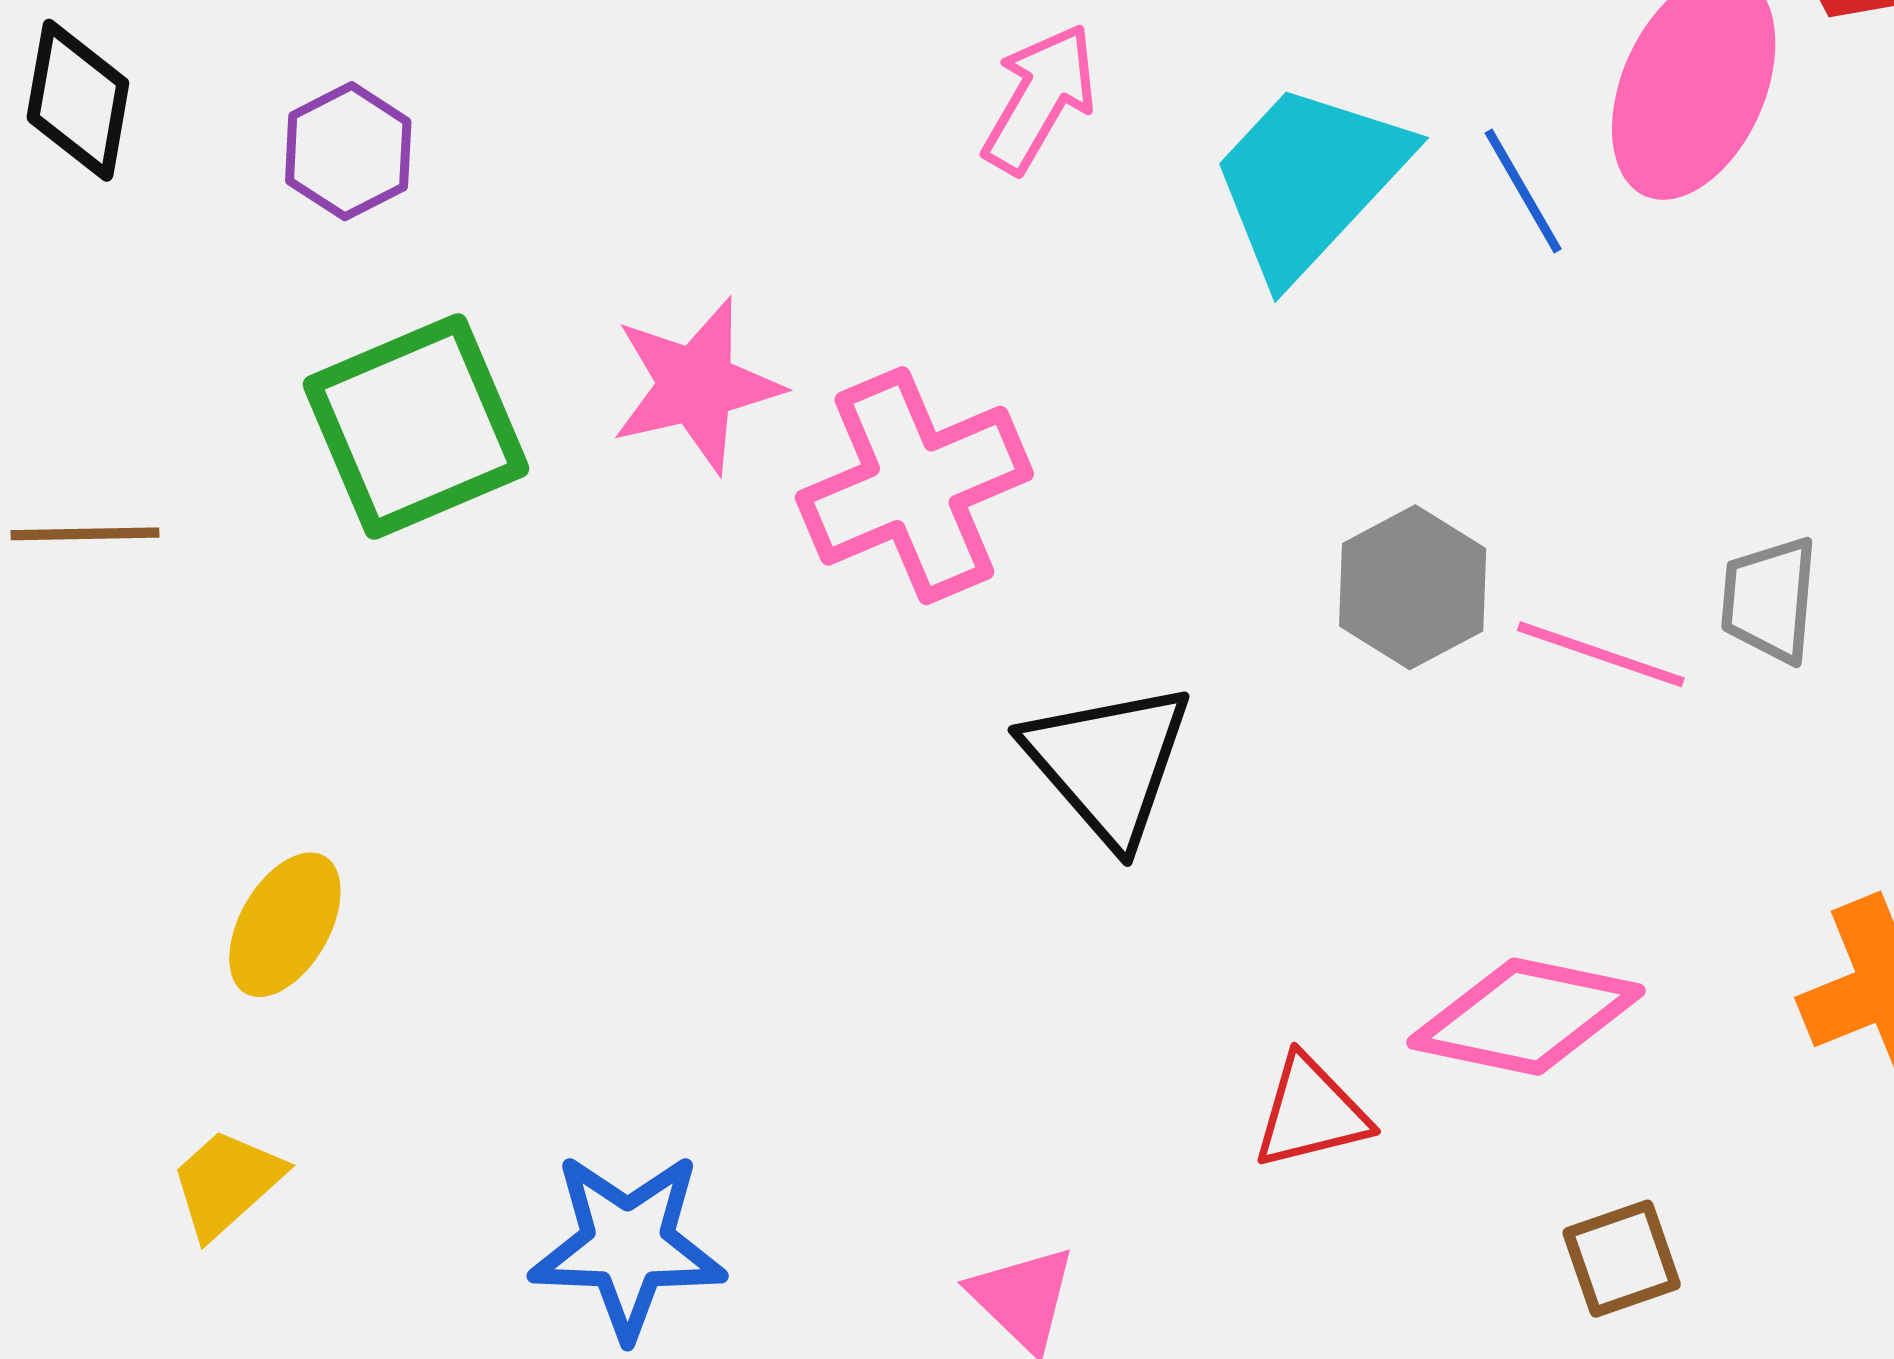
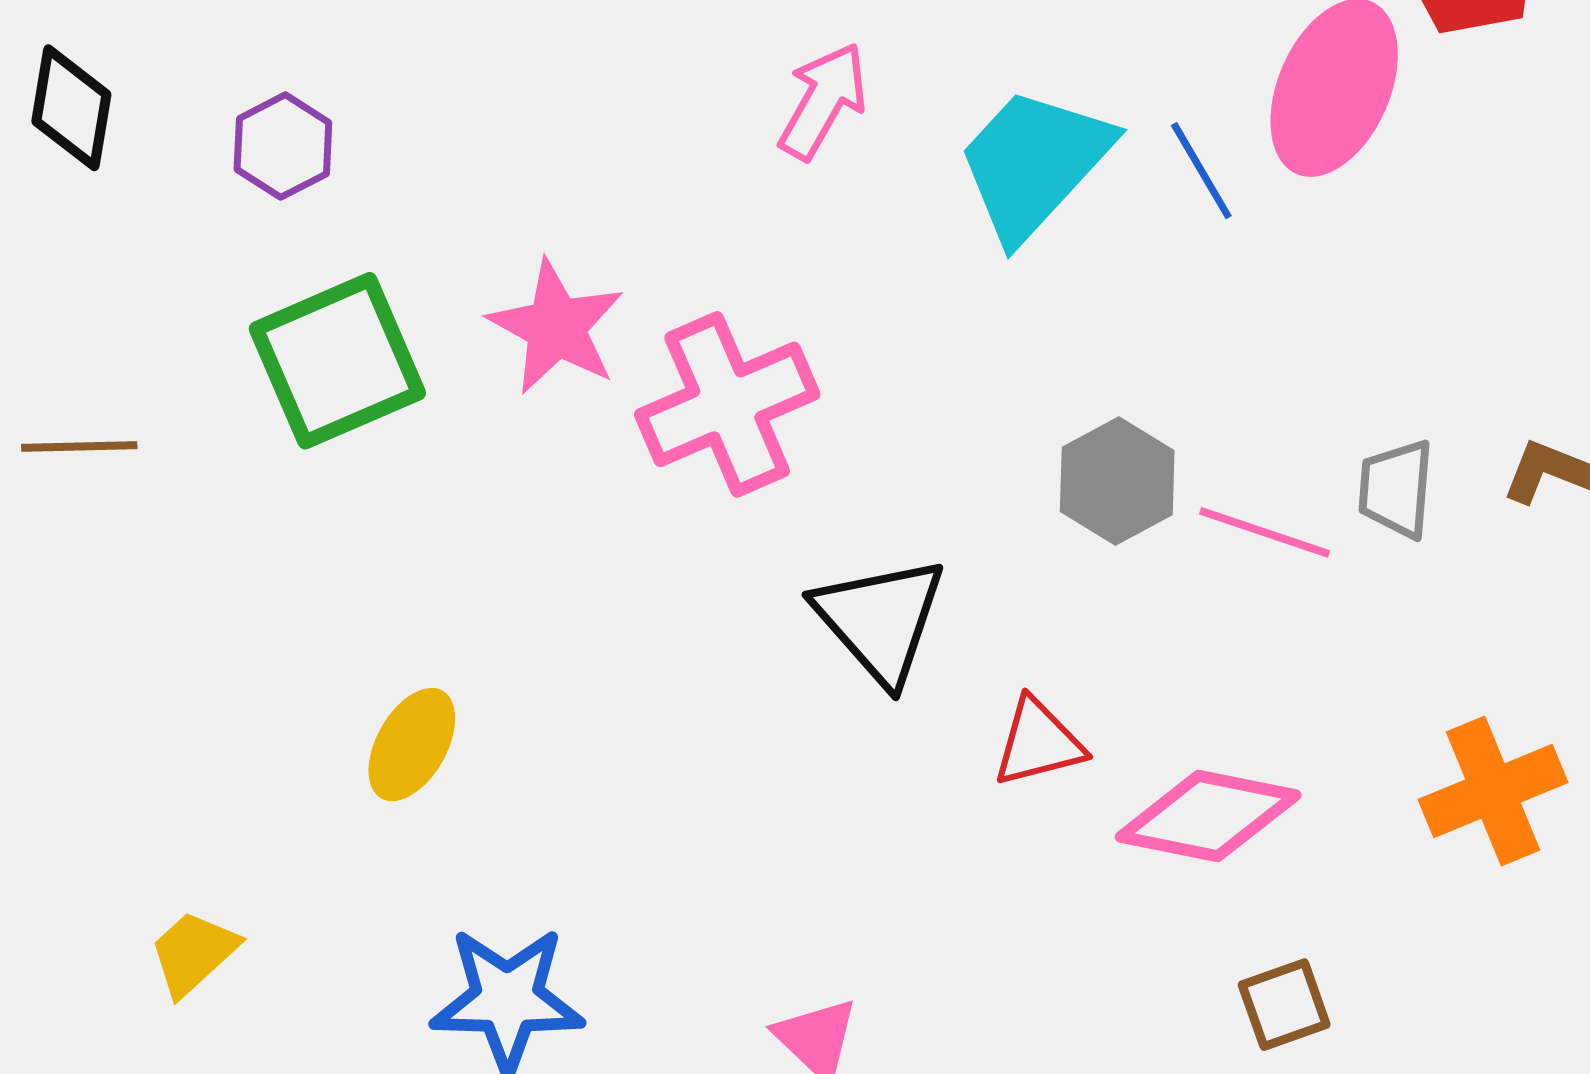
pink star: (696, 385) -> (556, 327), turned -30
yellow ellipse: (285, 925) -> (412, 745), moved
red triangle: (1311, 1112) -> (1038, 743), moved

